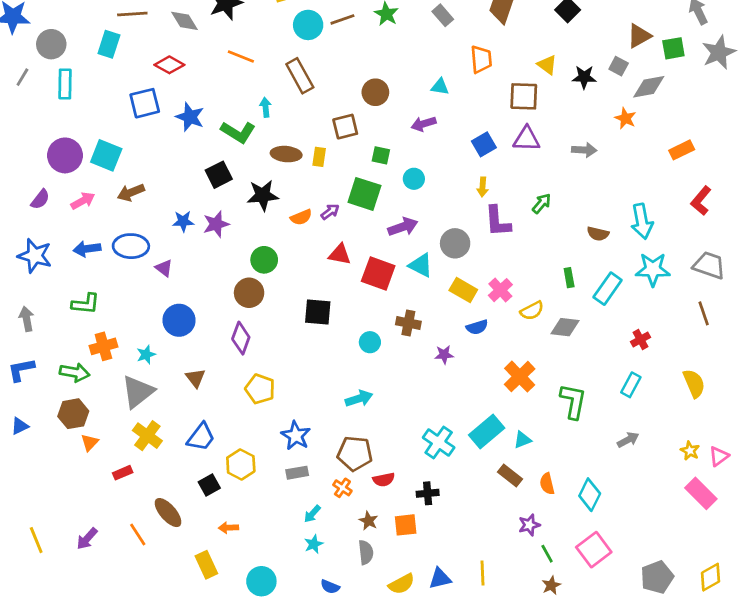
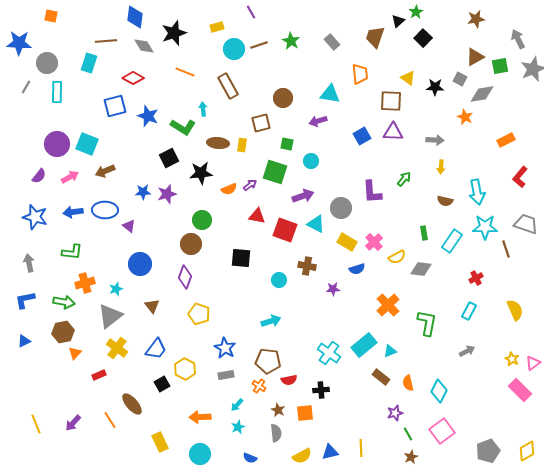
cyan triangle: (440, 87) -> (330, 94), size x1.5
yellow arrow: (483, 187) -> (441, 167), moved
brown line: (704, 313) -> (506, 249), moved
orange arrow: (228, 528) -> (200, 417), moved, size x1.5

